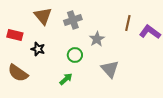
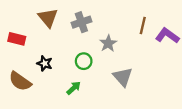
black star: (38, 49) -> (45, 63), moved

